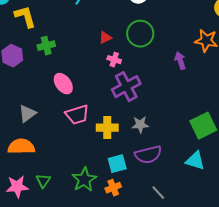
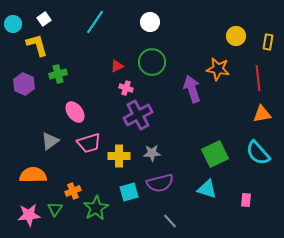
purple arrow: (180, 61) -> (192, 89), size x1.5
gray triangle: (27, 114) -> (50, 141), moved
orange cross: (113, 188) -> (73, 191), moved

